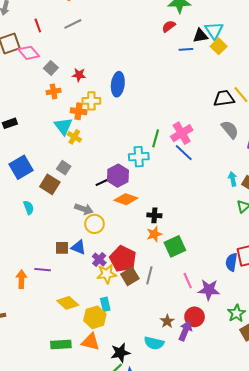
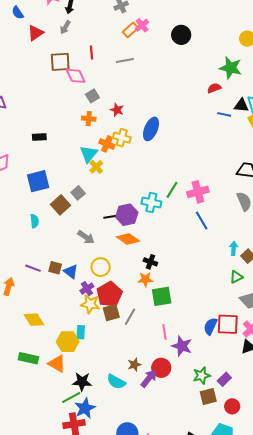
blue line: (184, 153) -> (202, 221), moved
yellow circle: (95, 224) -> (101, 267), moved
purple line: (43, 270) -> (33, 268), moved
yellow diamond: (68, 303) -> (34, 320), moved

